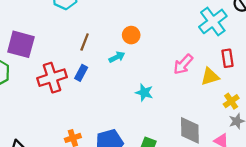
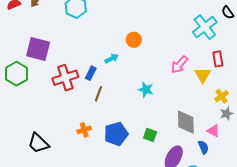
brown line: (85, 42) -> (98, 94), moved
cyan arrow: (117, 57) -> (112, 58), moved
yellow triangle: (210, 77) -> (203, 75), turned -42

